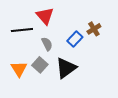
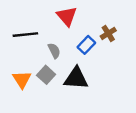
red triangle: (45, 16) -> (67, 16), moved
black triangle: (66, 68) -> (76, 78), turned 40

